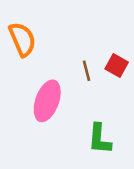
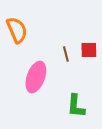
red square: (117, 65) -> (89, 50), turned -30

